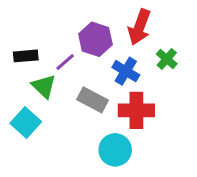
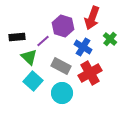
red cross: (136, 110) -> (90, 73), turned -30
cyan square: (26, 123) -> (33, 81), moved
cyan circle: (115, 150) -> (62, 93), moved

